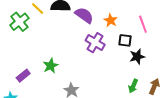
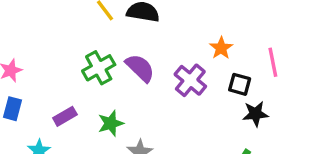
purple semicircle: (84, 15) -> (140, 68), moved
green cross: (19, 22) -> (99, 68), moved
green star: (51, 66) -> (111, 123), moved

